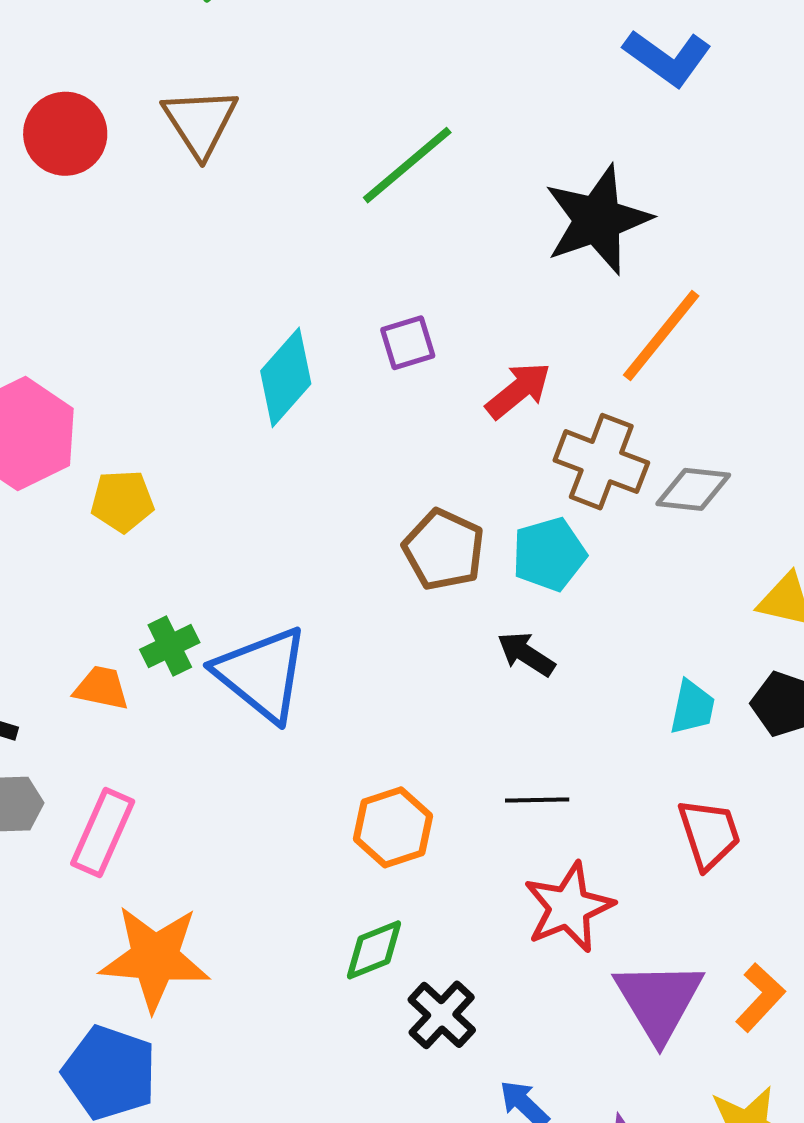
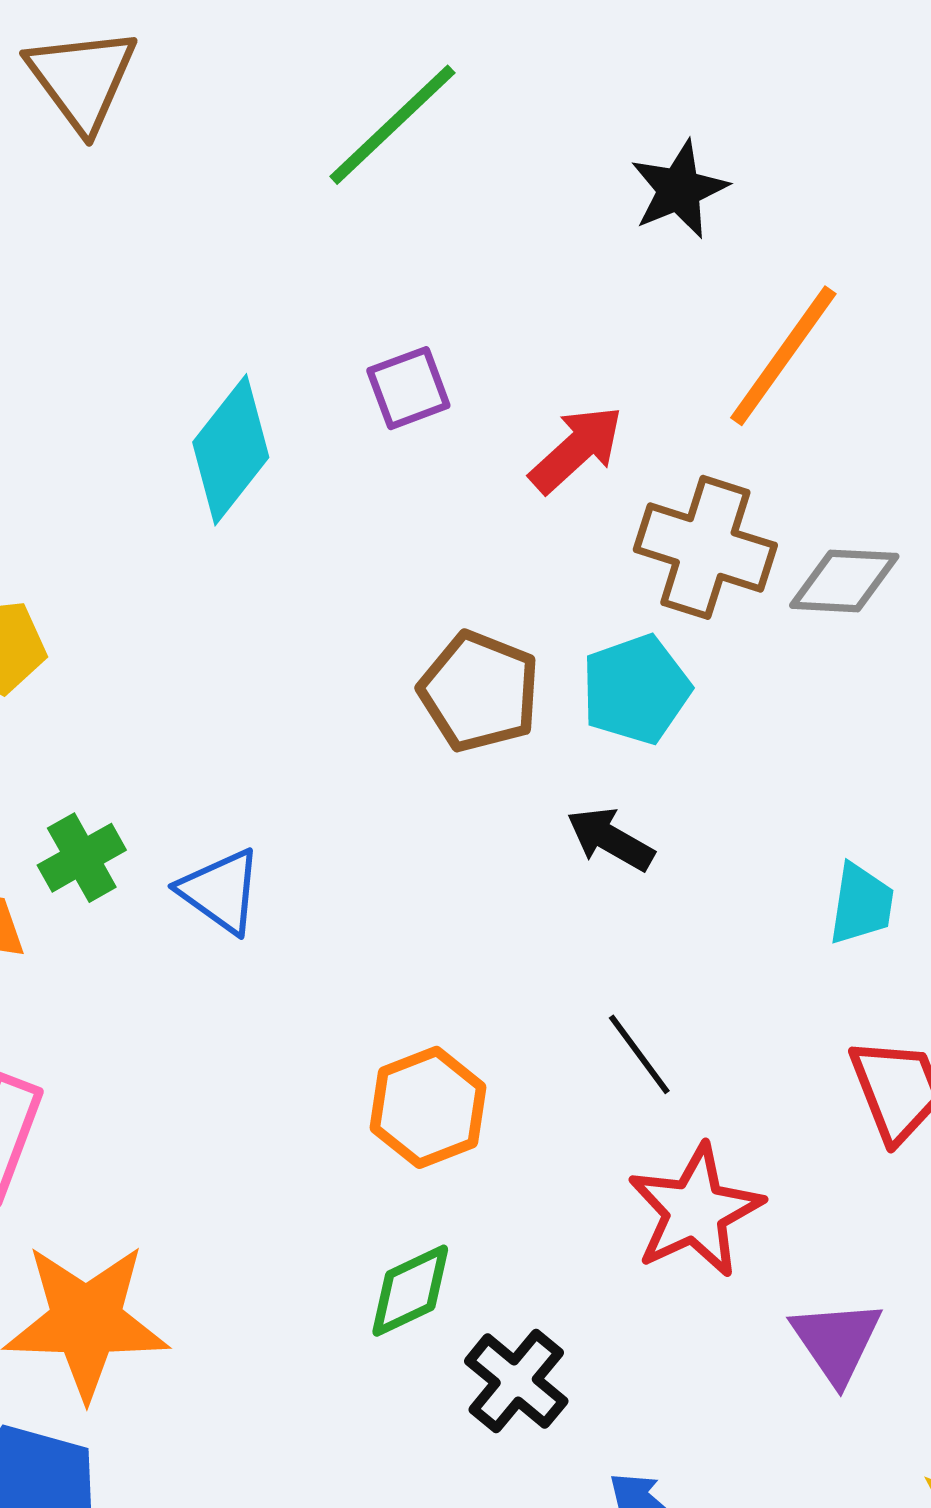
black star: (597, 220) -> (679, 189), size x0.6
blue triangle: (262, 674) -> (221, 891), size x0.6
black line: (537, 800) -> (639, 1054), turned 58
purple triangle: (659, 1001) -> (837, 1341), size x0.7

